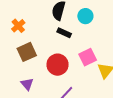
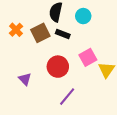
brown square: (27, 52) -> (40, 33), moved
purple triangle: (27, 84) -> (25, 79), moved

